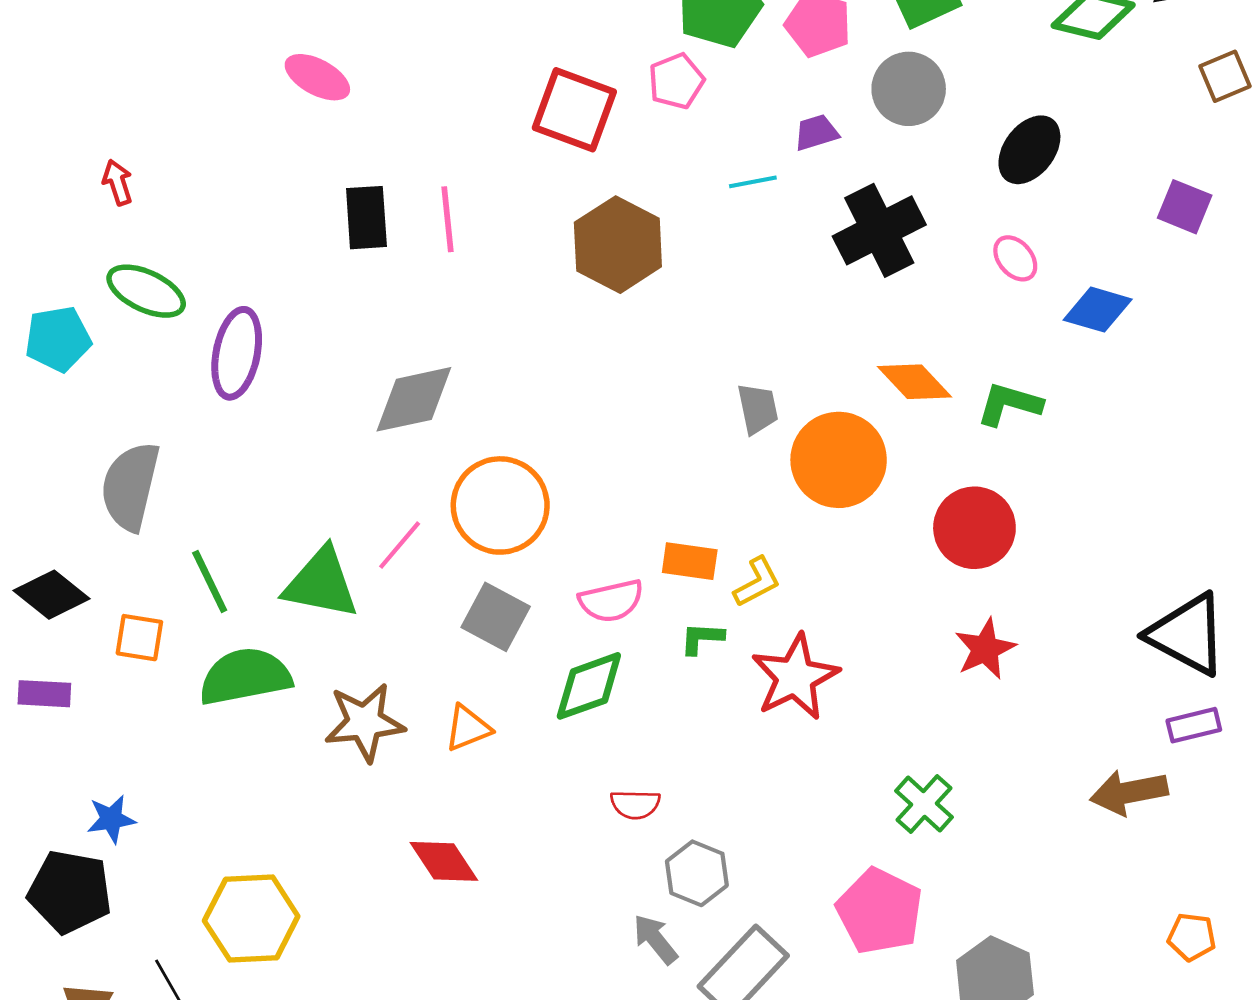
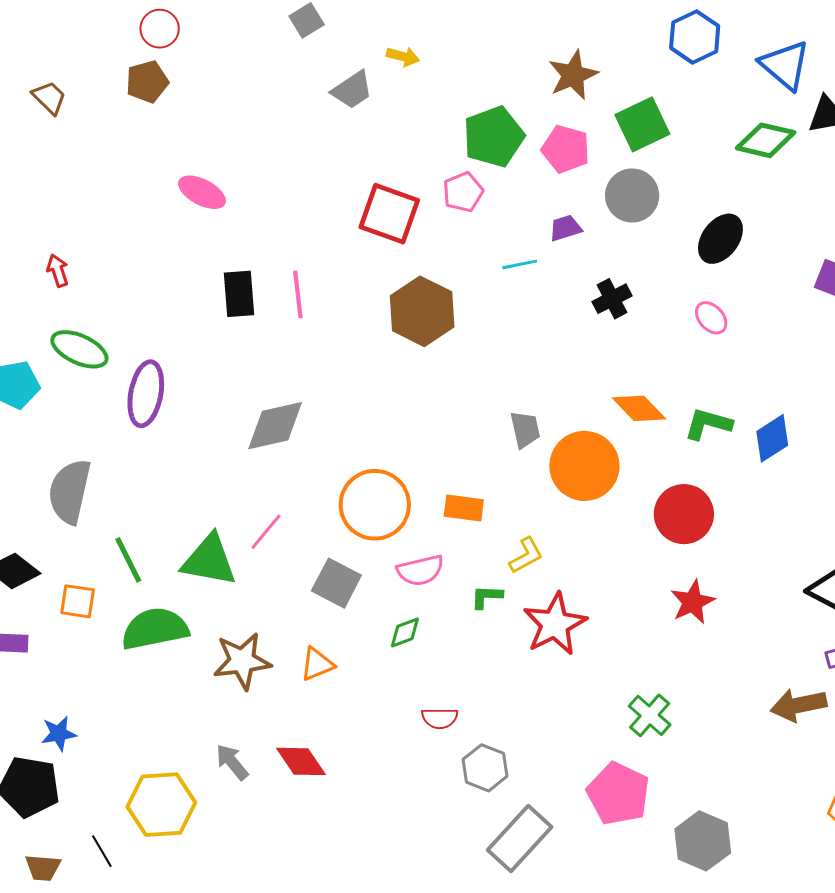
black cross: (879, 230) -> (612, 299), size x0.6
blue diamond: (1098, 310) -> (772, 438), moved, turned -48
orange circle: (500, 505) -> (375, 505), moved
orange rectangle: (690, 561) -> (464, 508), moved
green diamond: (589, 686) -> (405, 632), size x0.6
gray arrow: (655, 939) -> (232, 762), moved

